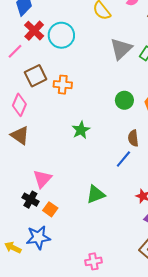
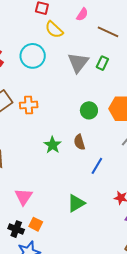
cyan circle: (61, 35) -> (33, 56), moved
brown semicircle: (133, 138) -> (79, 142), moved
black cross: (30, 200) -> (16, 229), moved

